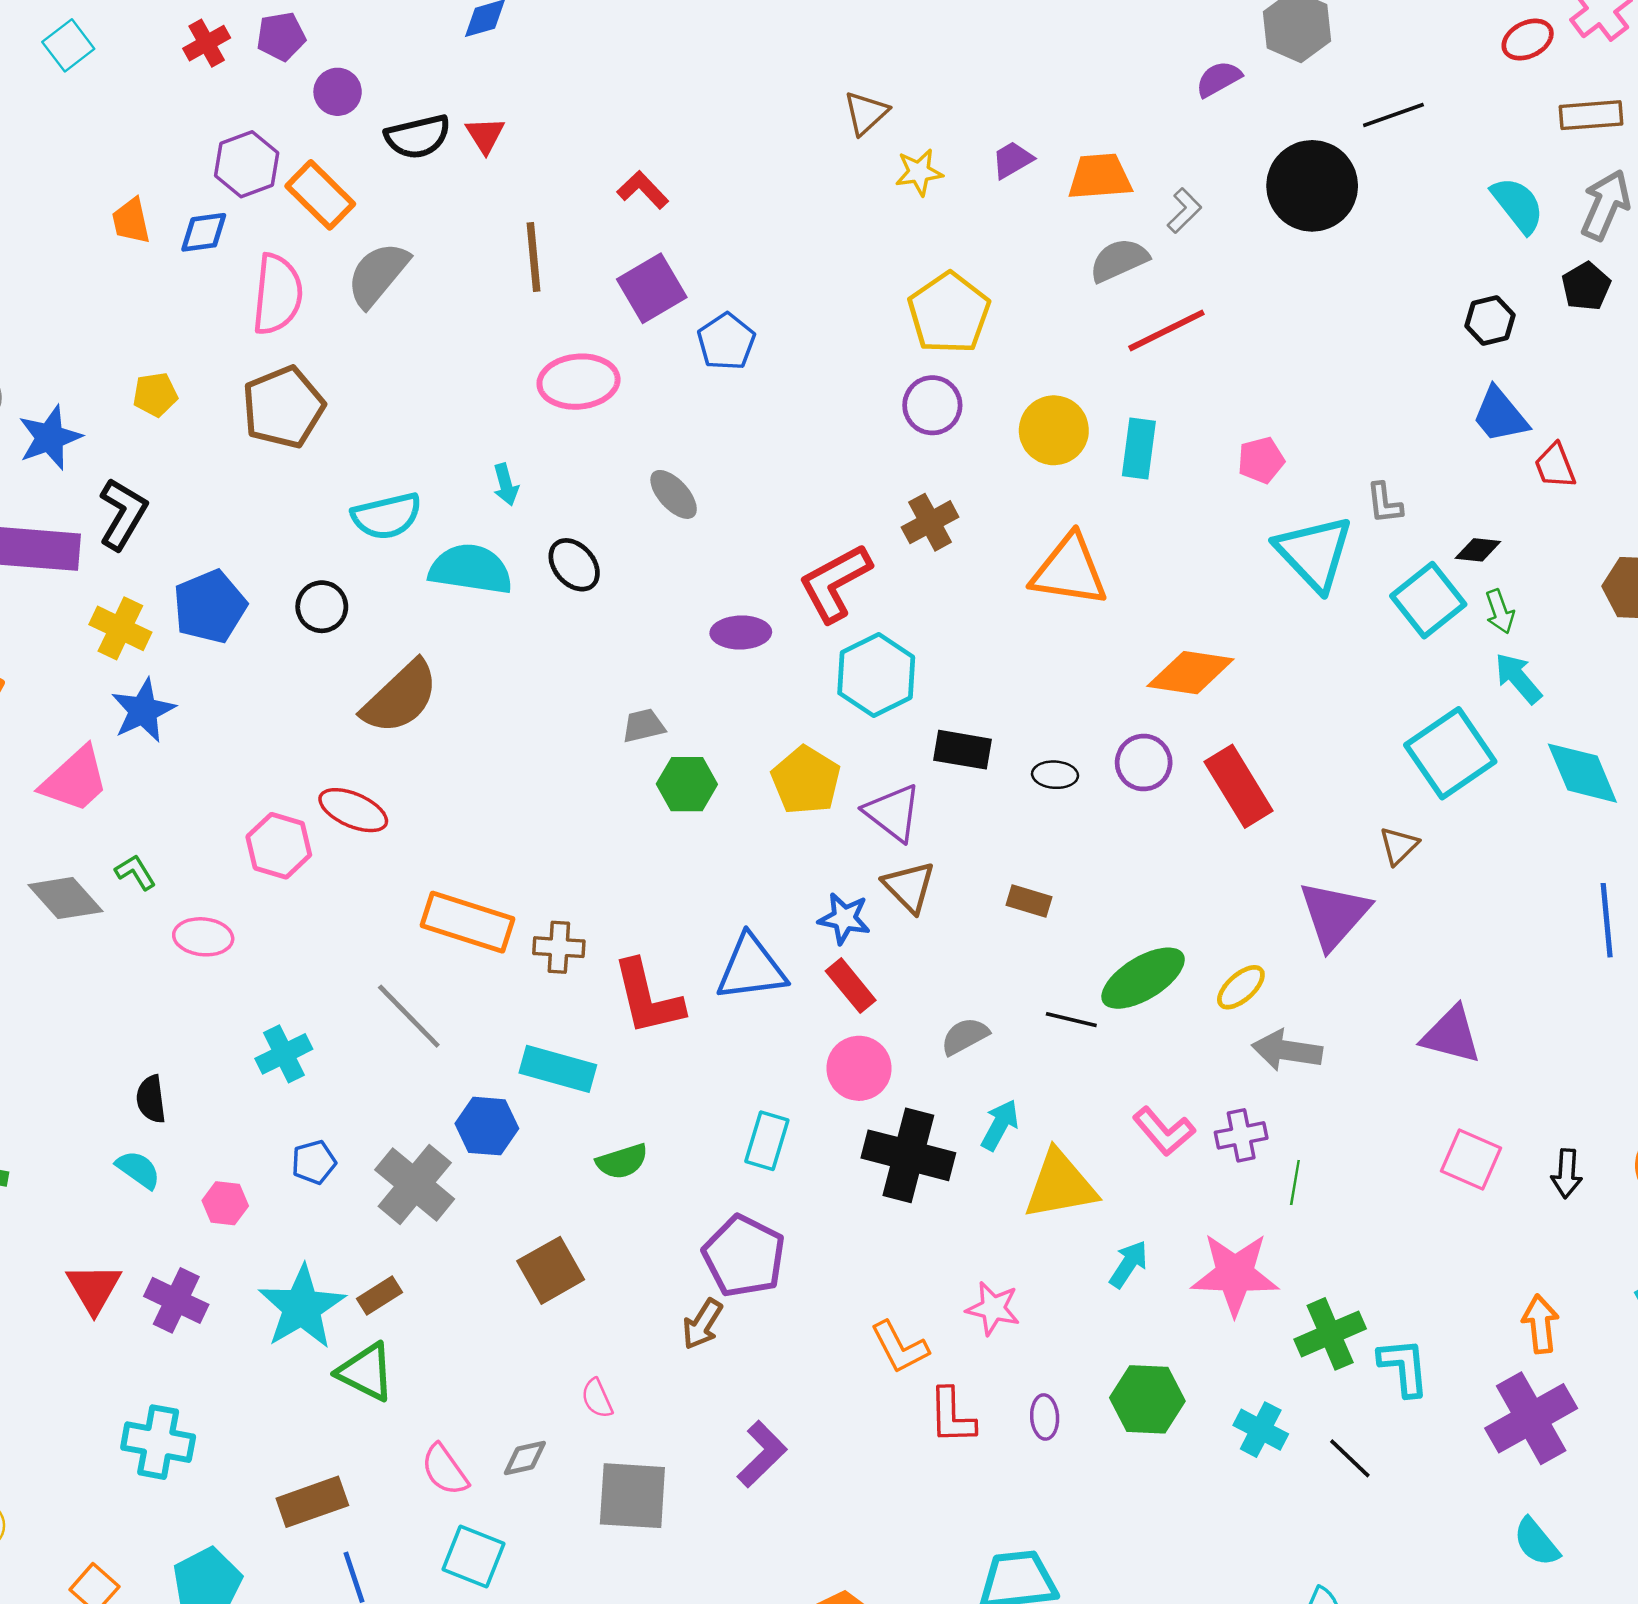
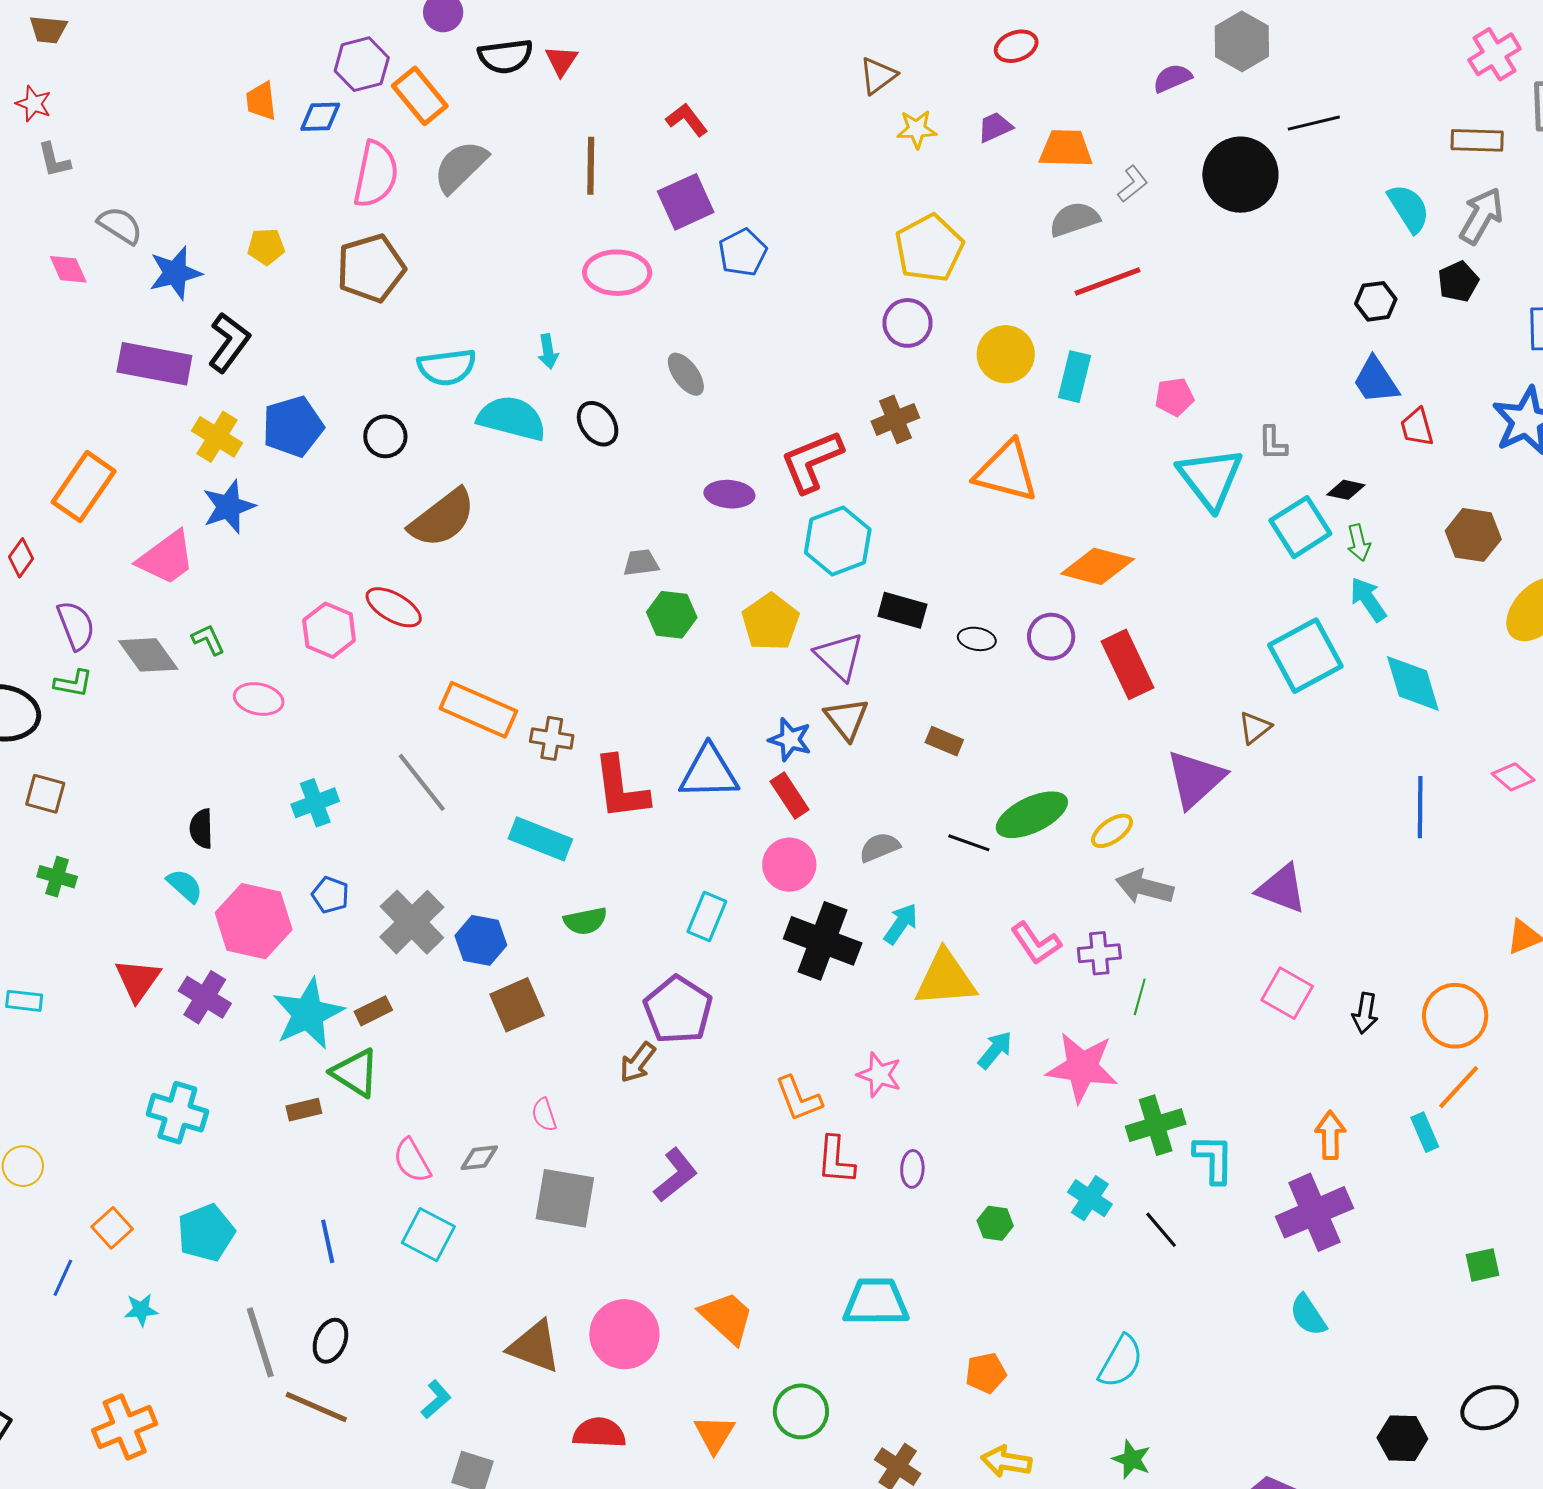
red ellipse: (1528, 40) -> (1016, 46), moved
blue hexagon: (487, 1126) -> (481, 940), moved
blue pentagon: (314, 1162) -> (330, 895), turned 30
pink hexagon: (225, 1203) -> (254, 921), size x2.0
green hexagon: (1147, 1399) -> (995, 1223), moved, size x0.6
brown rectangle: (312, 1502) -> (304, 1110), moved, size x0.6

